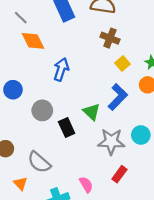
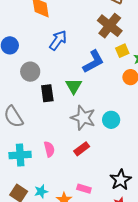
brown cross: (110, 38) -> (110, 26), size x1.4
yellow square: (123, 64) -> (122, 51), moved
blue L-shape: (118, 97) -> (93, 62), moved

